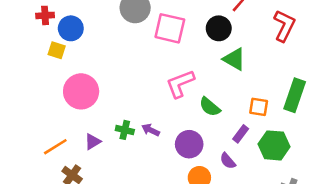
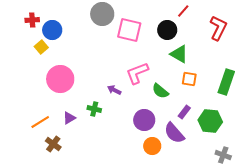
yellow square: (57, 50) -> (41, 47), turned 32
orange square: (259, 107) -> (189, 79), moved
purple arrow: (151, 130) -> (114, 90), moved
purple semicircle: (228, 161) -> (174, 133), size x1.6

